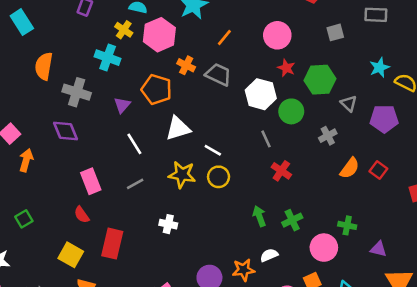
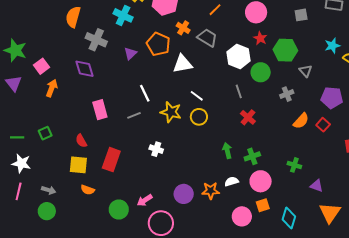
purple pentagon: (384, 119) -> (332, 98), moved
white triangle: (178, 128) -> (182, 64), moved
white line: (134, 144) -> (145, 93), moved
red semicircle: (82, 215) -> (81, 141), moved
pink circle: (324, 248) -> (261, 181), moved
yellow square: (71, 255) -> (78, 165), turned -30

